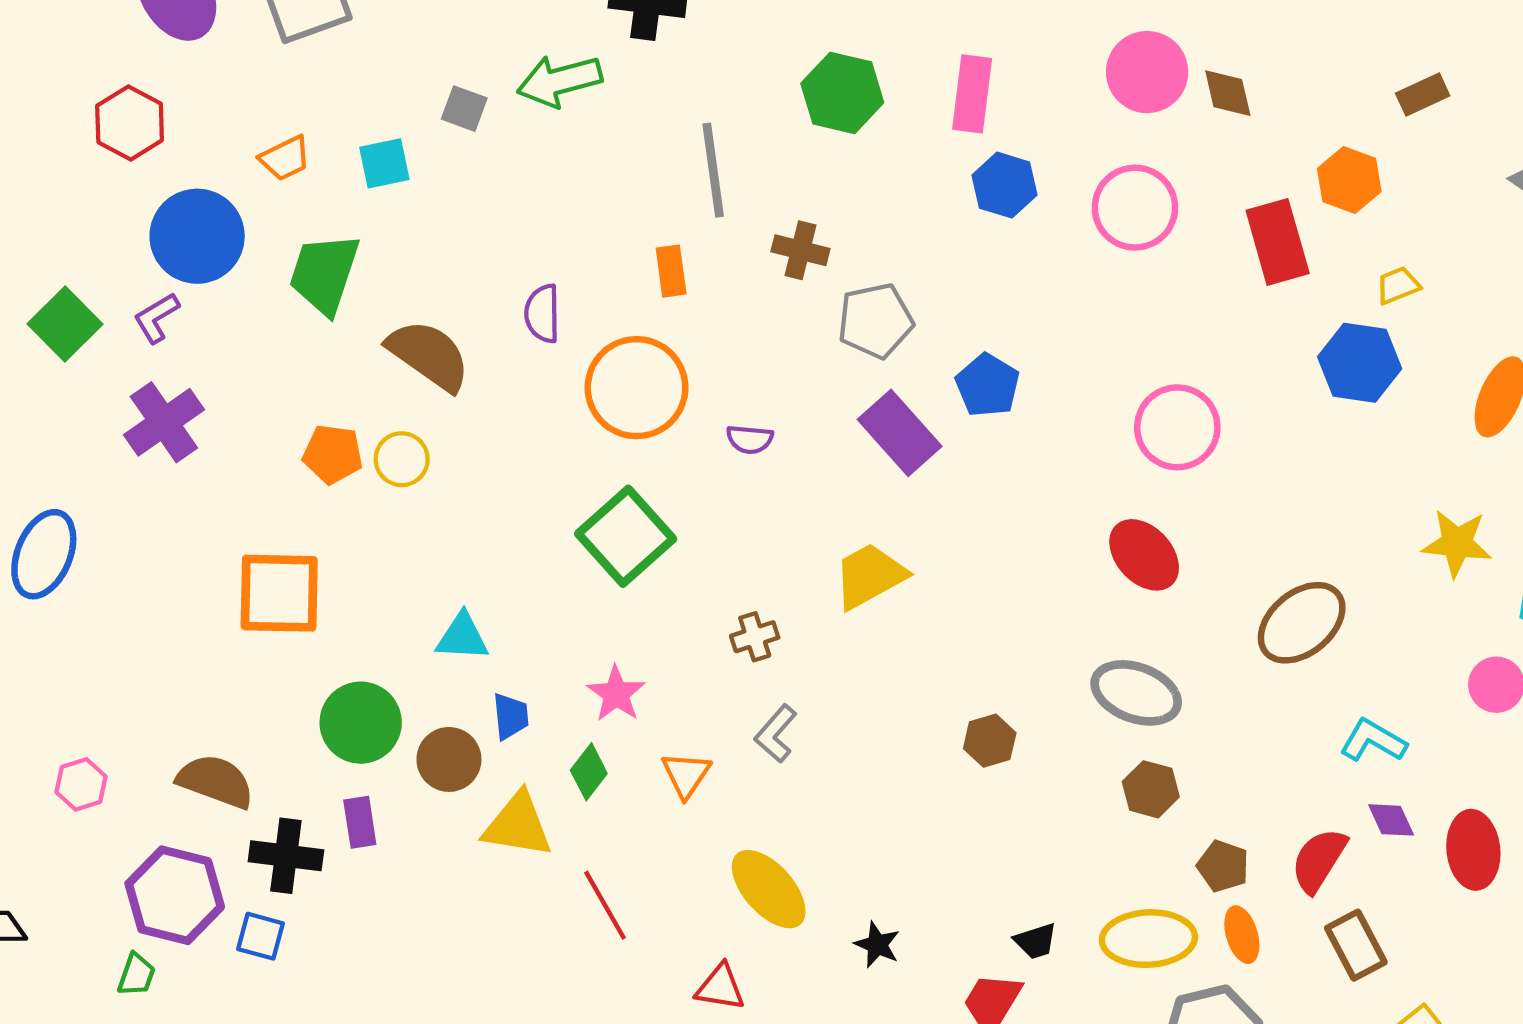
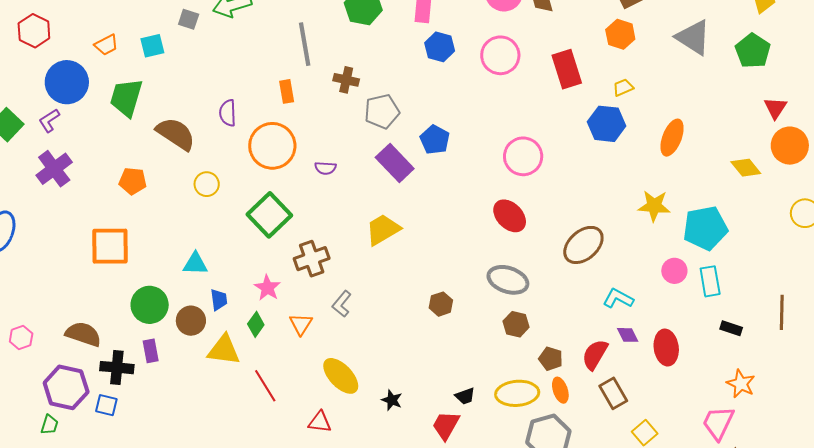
orange hexagon: (1349, 180) -> (620, 34), moved
yellow circle: (402, 459) -> (207, 184), moved
brown cross: (755, 637) -> (312, 259), moved, size x1.6

